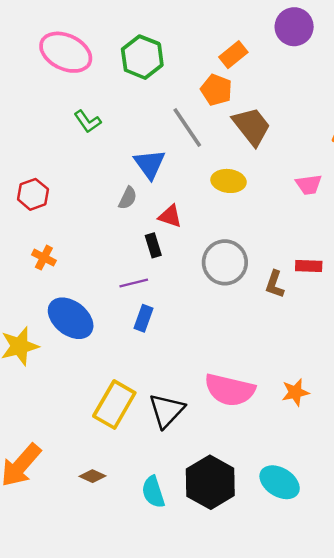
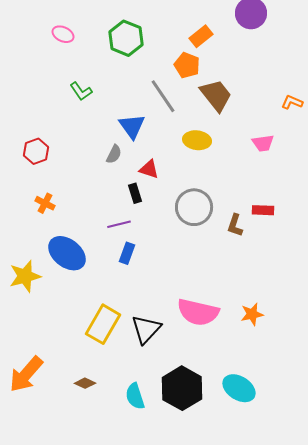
pink ellipse: (66, 52) -> (63, 34), size x0.5

